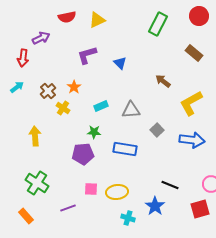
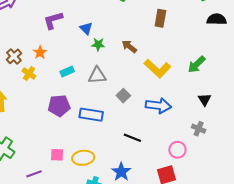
brown rectangle: (194, 53) -> (160, 18), turned 60
yellow L-shape: (191, 103) -> (157, 68), turned -108
green star: (94, 132) -> (98, 44), moved
purple pentagon: (83, 154) -> (59, 106), moved
black line: (170, 185) -> (132, 138), moved

